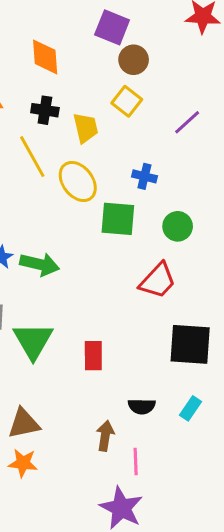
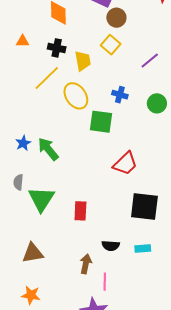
yellow line: (32, 157) -> (47, 78), turned 72
green circle: (178, 226) -> (157, 103), moved
green arrow: (40, 264) -> (48, 149), turned -145
cyan rectangle: (190, 408) -> (143, 249), turned 49
orange star: (23, 463) -> (31, 295), moved

